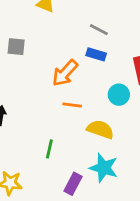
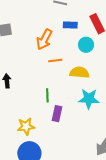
blue rectangle: (96, 54) -> (70, 25), moved
purple rectangle: (73, 184) -> (57, 114), moved

